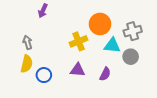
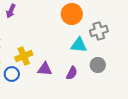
orange circle: (100, 24) -> (72, 14), moved
yellow cross: (79, 41) -> (24, 56), moved
gray circle: (131, 57) -> (98, 65), moved

